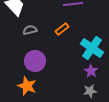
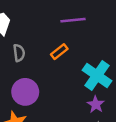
gray semicircle: (30, 30) -> (19, 53), turned 96

